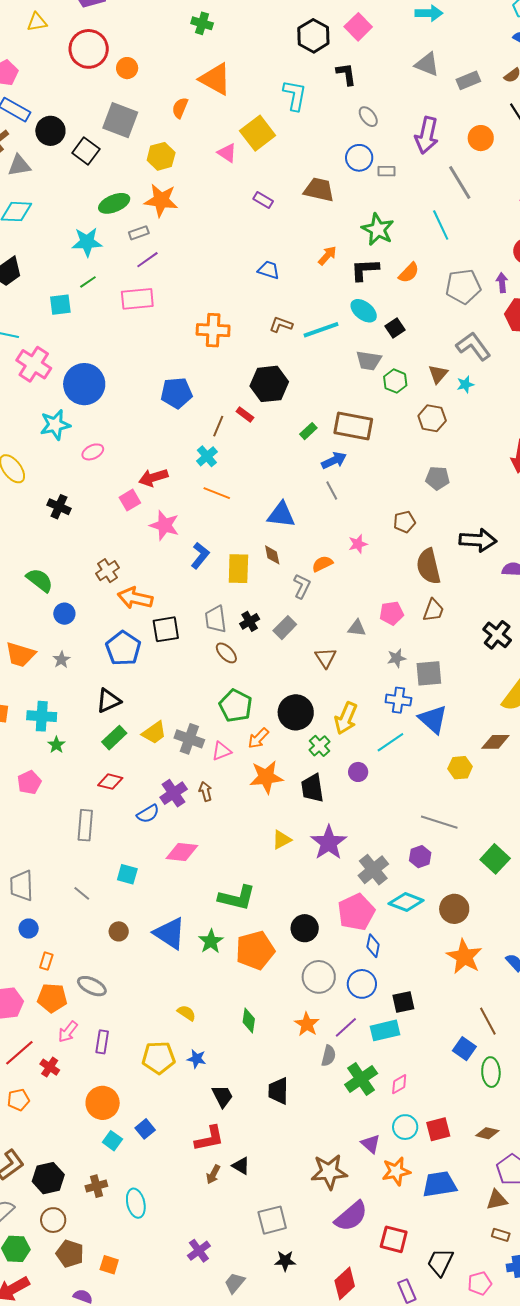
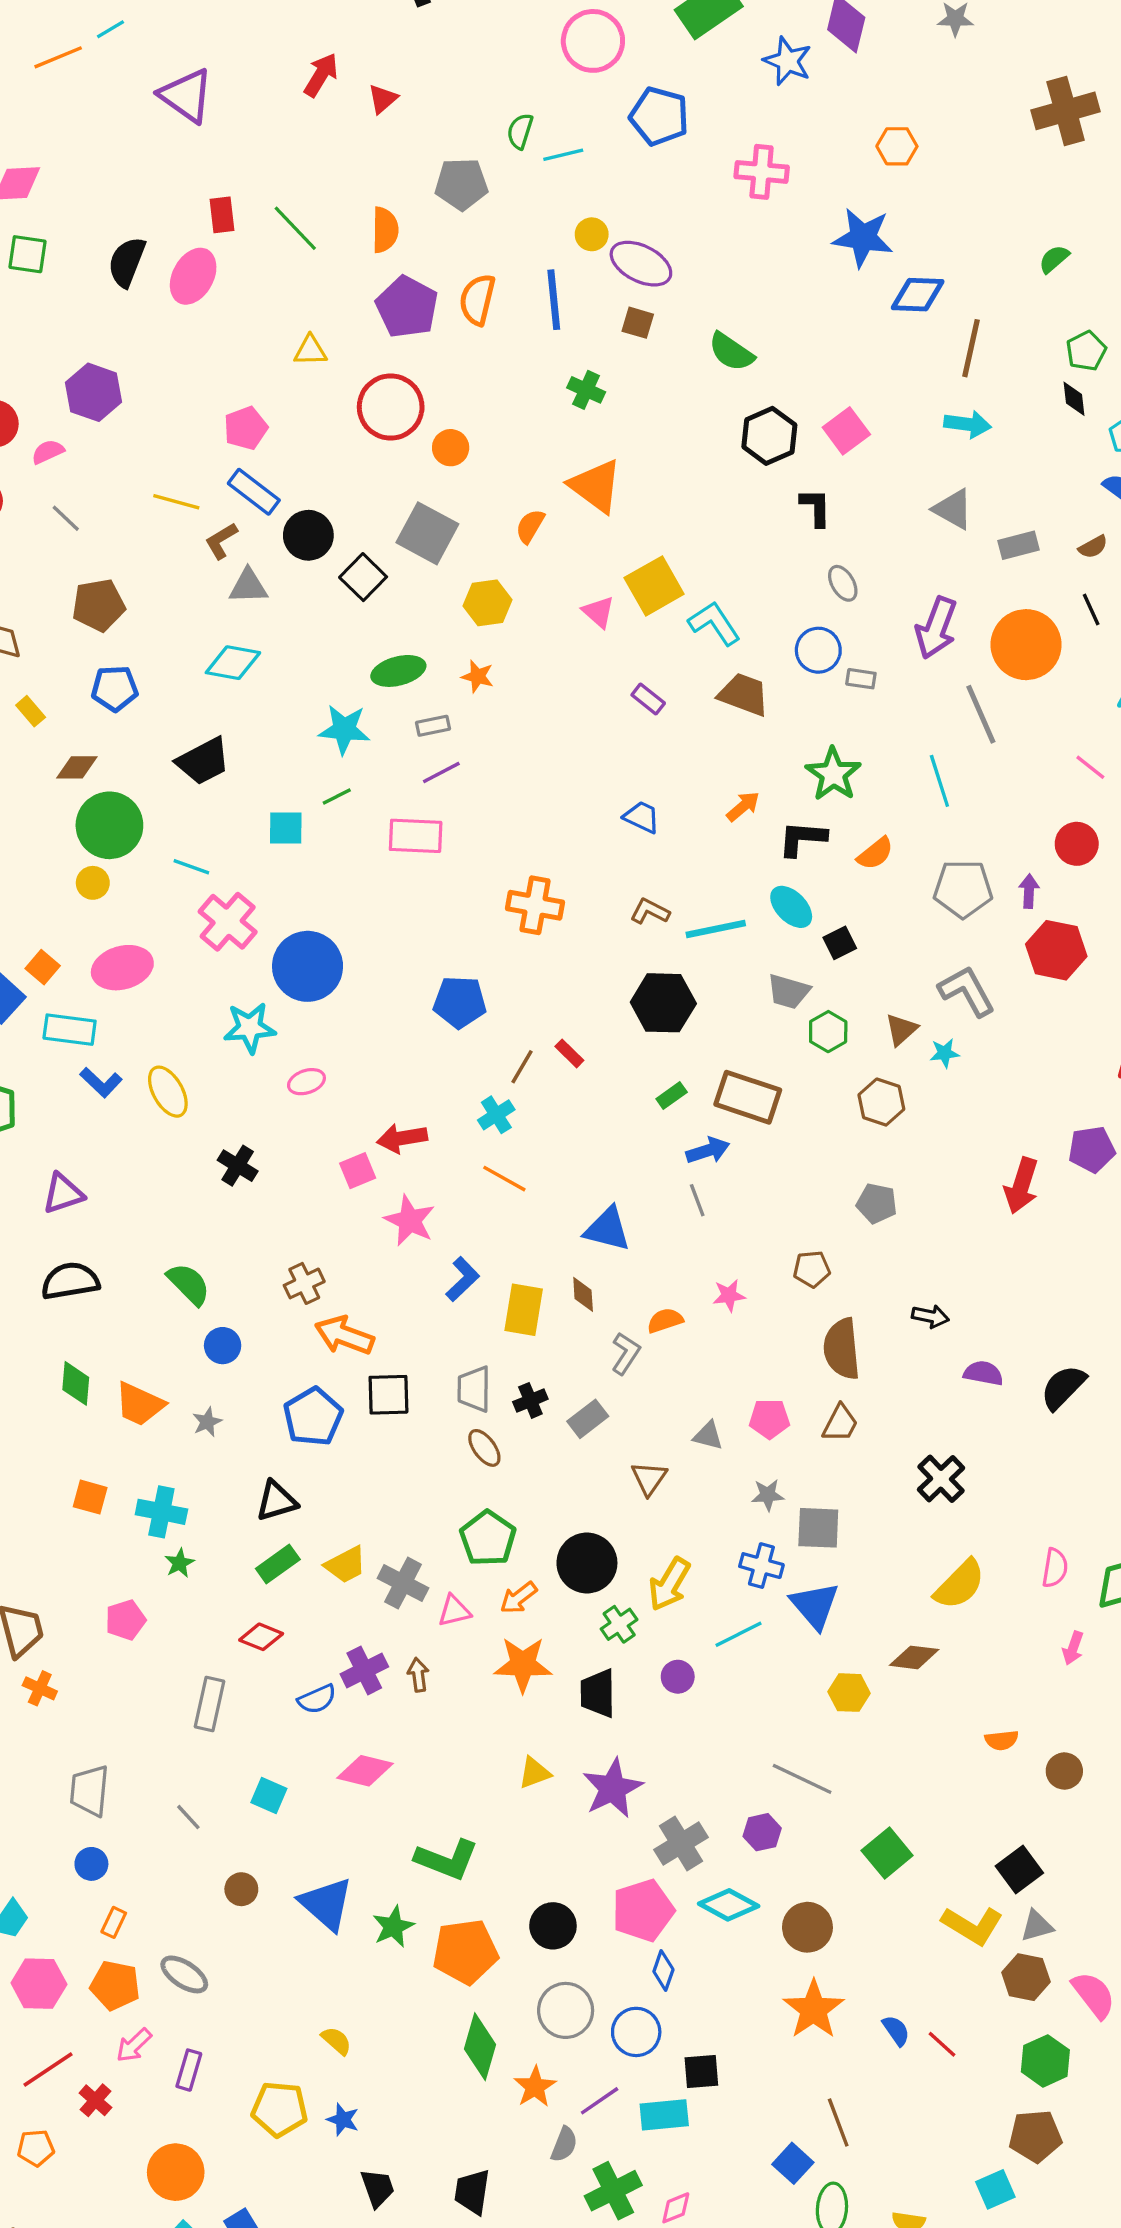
cyan L-shape: (295, 95) -> (714, 623), moved, turned -52
orange circle: (481, 138) -> (1026, 645), size x1.6
orange star: (161, 200) -> (478, 676), size x0.6
black hexagon: (269, 384) -> (663, 1003), moved
black arrow: (478, 540) -> (930, 1316), size x0.6
green diamond: (249, 1021) -> (480, 2047), moved, size x1.5

